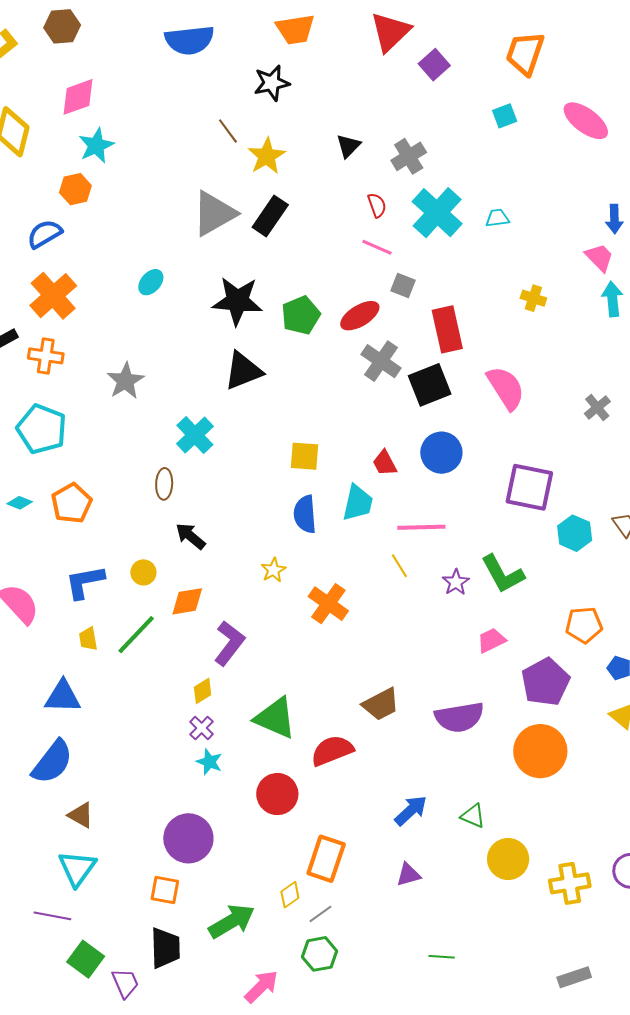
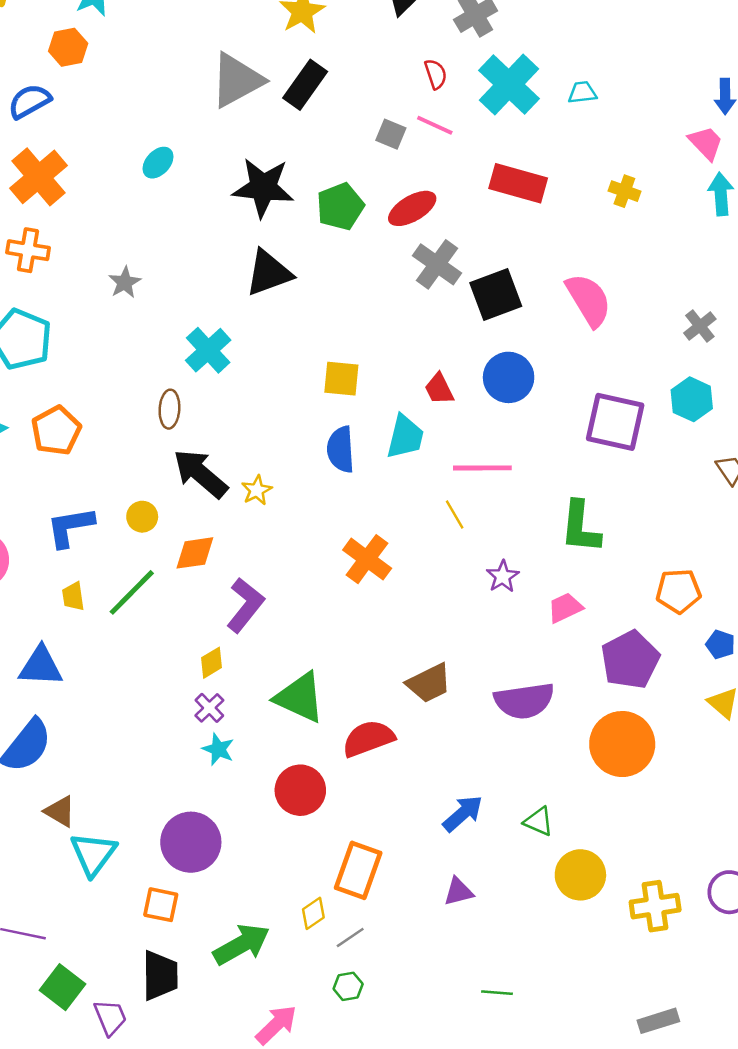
gray square: (403, 286) -> (391, 134), moved
red rectangle: (447, 329) -> (518, 183), moved, turned -63
gray star: (125, 381) -> (125, 282), size x0.7
cyan hexagon: (575, 533) -> (692, 399), moved
black arrow: (191, 536) -> (200, 474), size x1.5
yellow star: (273, 570) -> (257, 490), moved
green L-shape: (503, 574) -> (580, 527), turned 33
purple star: (456, 582) -> (503, 576), moved
cyan triangle: (77, 868) -> (93, 854), moved
green hexagon: (320, 954) -> (348, 986), size x0.7

